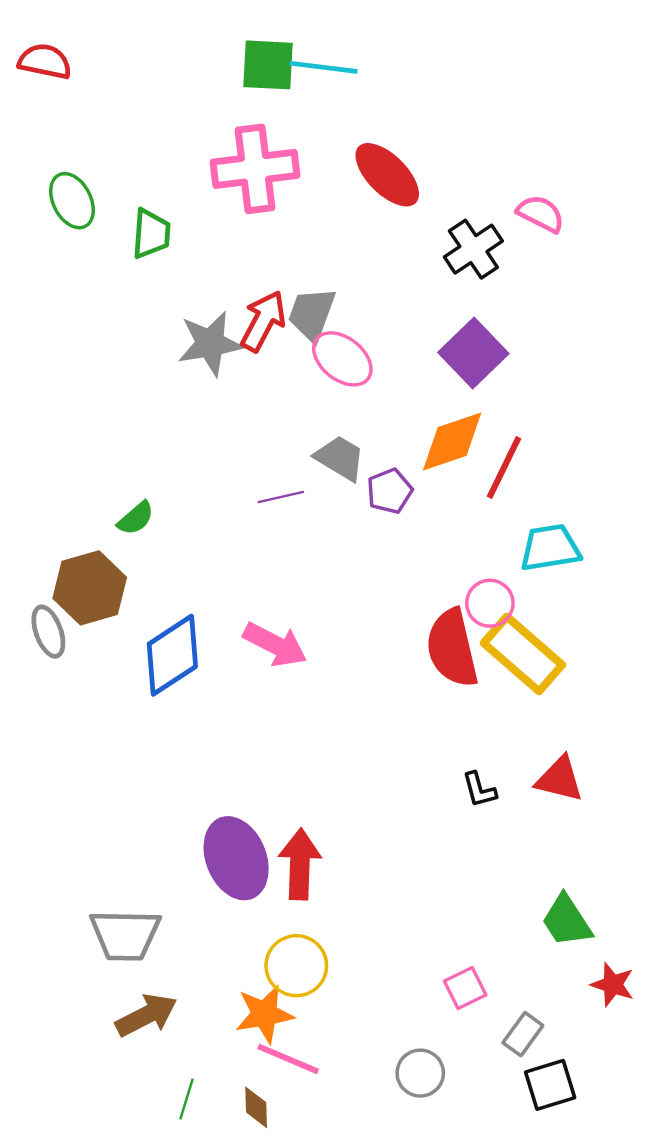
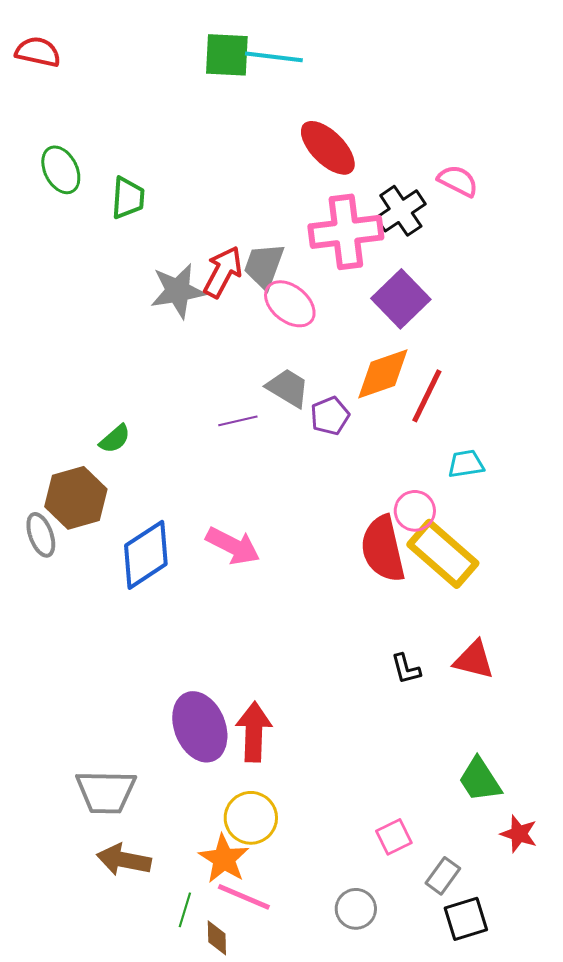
pink cross: (255, 169) -> (346, 232), moved
cyan trapezoid: (550, 548) -> (466, 464), size x0.7
orange star: (264, 1014) -> (224, 859), turned -30
brown arrow: (146, 1015) -> (124, 860), turned -142
green line: (187, 1099) -> (185, 910), moved

